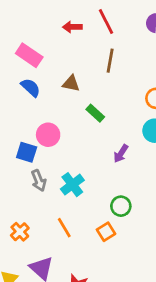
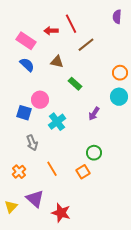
red line: (106, 22) -> (71, 24), moved
red arrow: (72, 27) -> (51, 31), moved
brown line: (110, 61) -> (86, 45), turned 42
gray arrow: (39, 181) -> (32, 143), moved
cyan cross: (72, 185) -> (57, 122), moved

